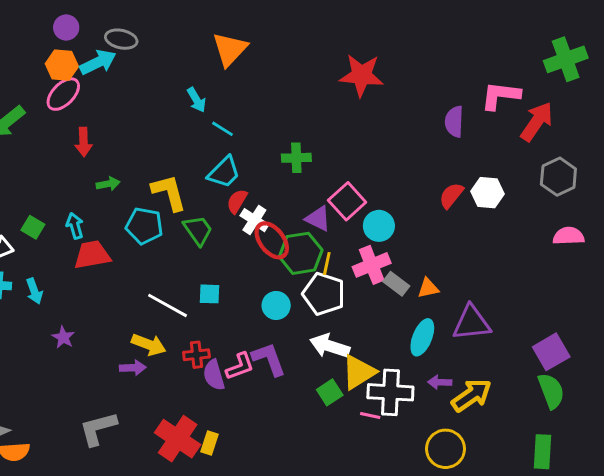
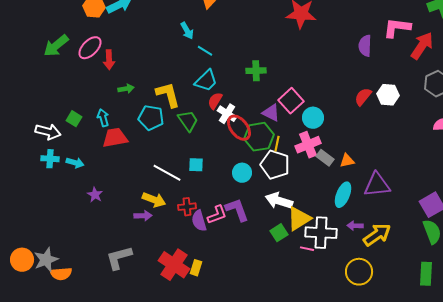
pink ellipse: (63, 94) -> (90, 48), moved
cyan arrow: (34, 291) -> (75, 163), turned -54

